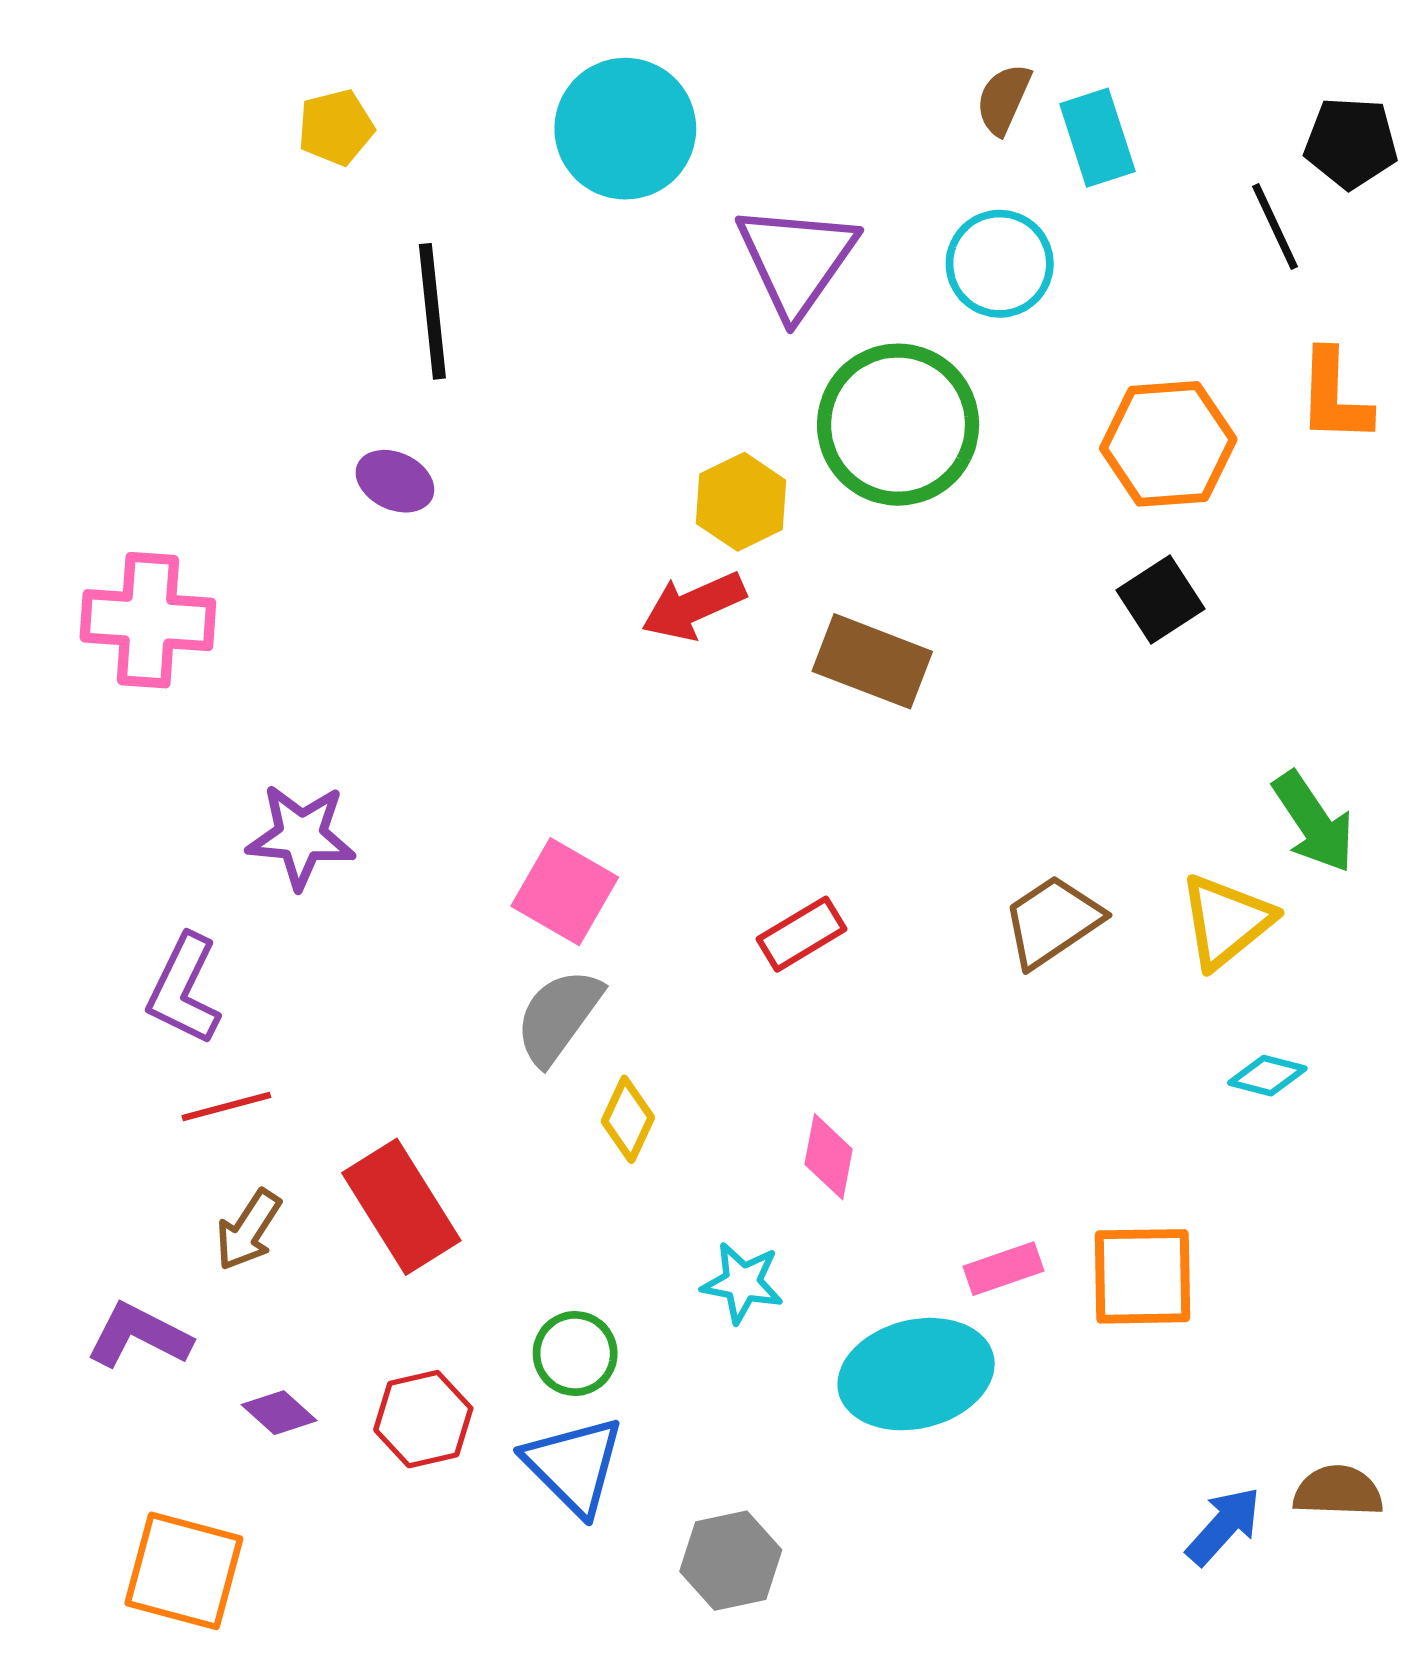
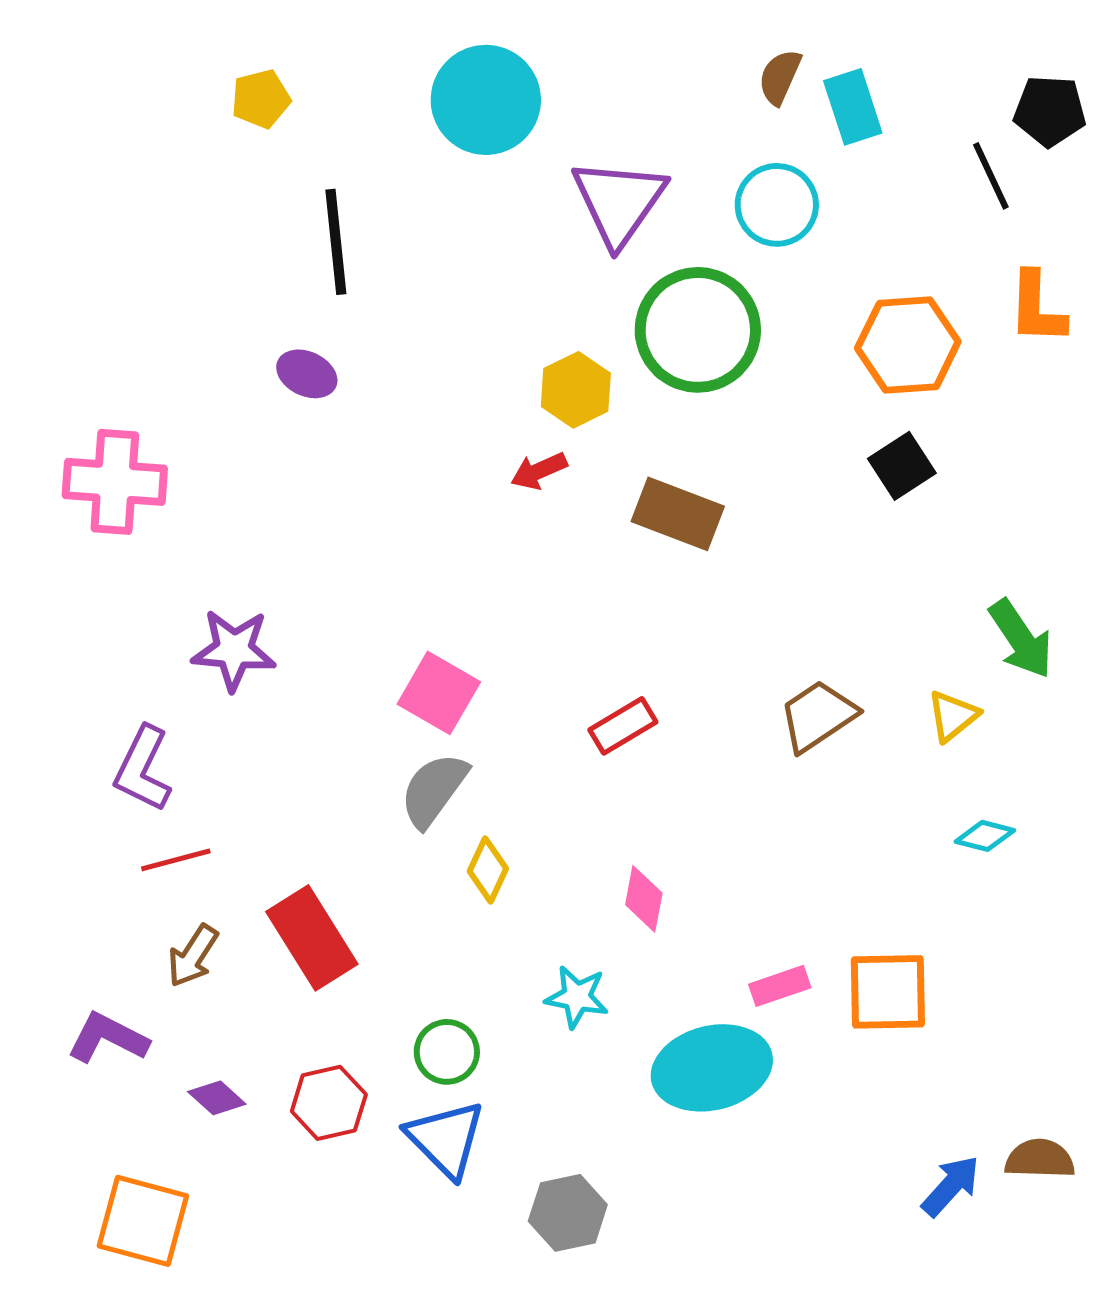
red arrow: (693, 606) -> (539, 471), size x0.7
yellow triangle: (1226, 921) -> (953, 716), size x0.7

